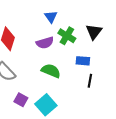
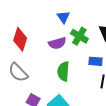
green semicircle: (51, 71) -> (63, 71), turned -108

